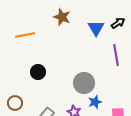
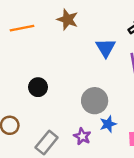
blue triangle: (96, 28) -> (106, 48), moved
orange line: (25, 35) -> (22, 28), moved

